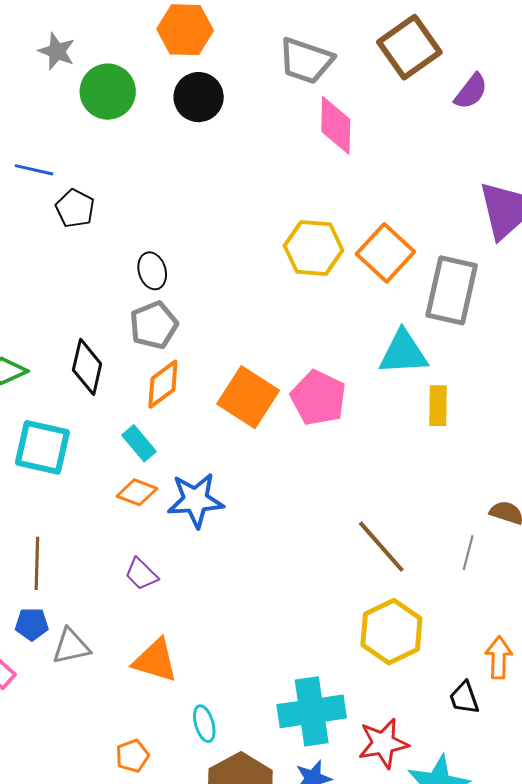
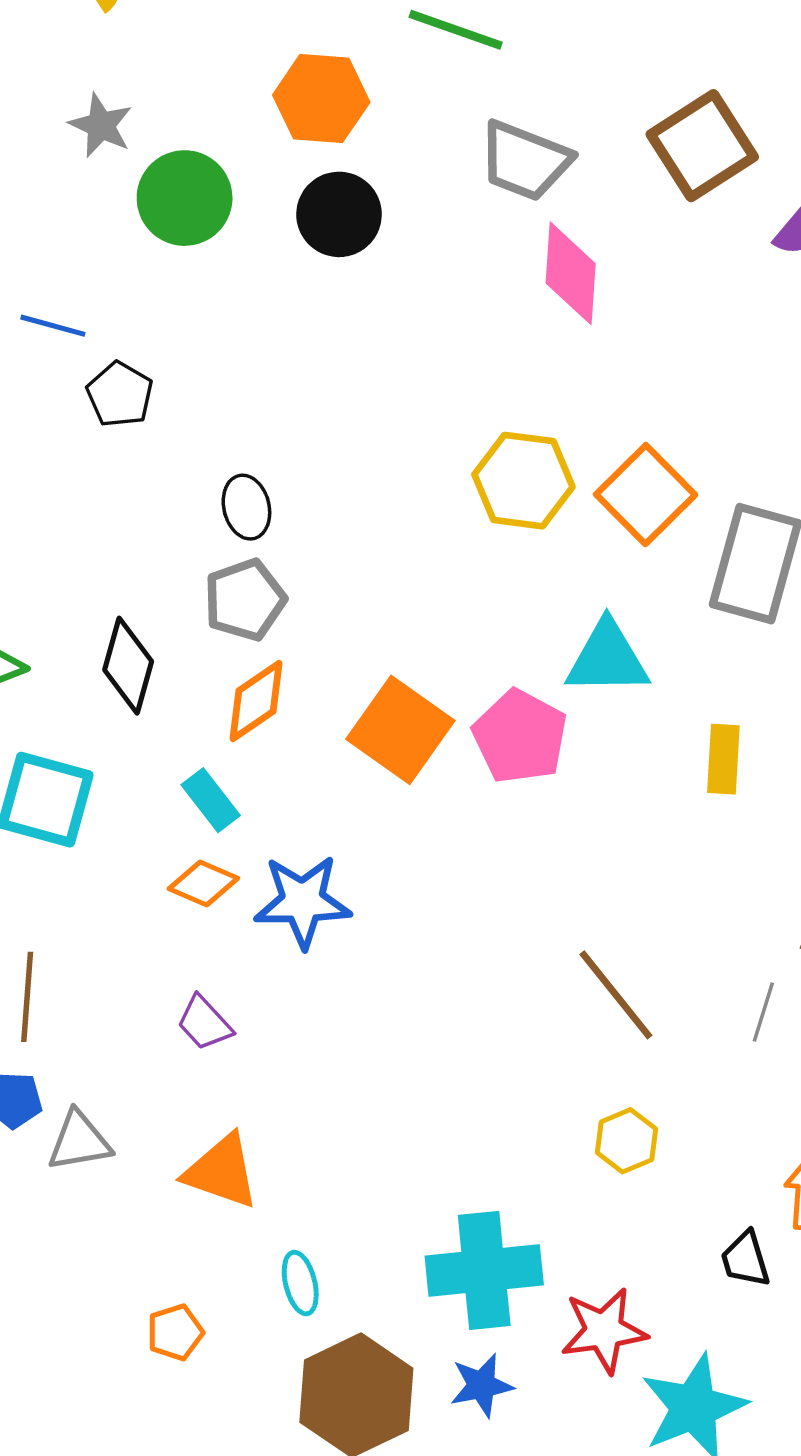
cyan triangle: (403, 353) -> (607, 658), moved
yellow hexagon: (391, 632) -> (626, 1141), size x0.6

